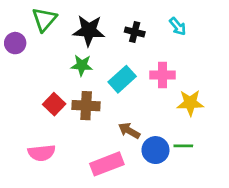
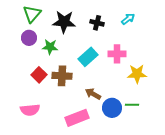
cyan arrow: (178, 26) -> (128, 19), turned -88
purple circle: (15, 43) -> (29, 38), moved
green star: (82, 65) -> (50, 47), moved

